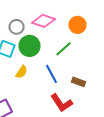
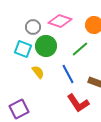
yellow semicircle: (22, 72) -> (38, 72), turned -72

